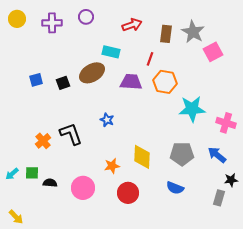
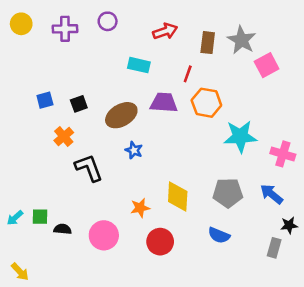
brown ellipse: (92, 73) -> (121, 115), moved
orange cross: (43, 141) -> (64, 136), moved

